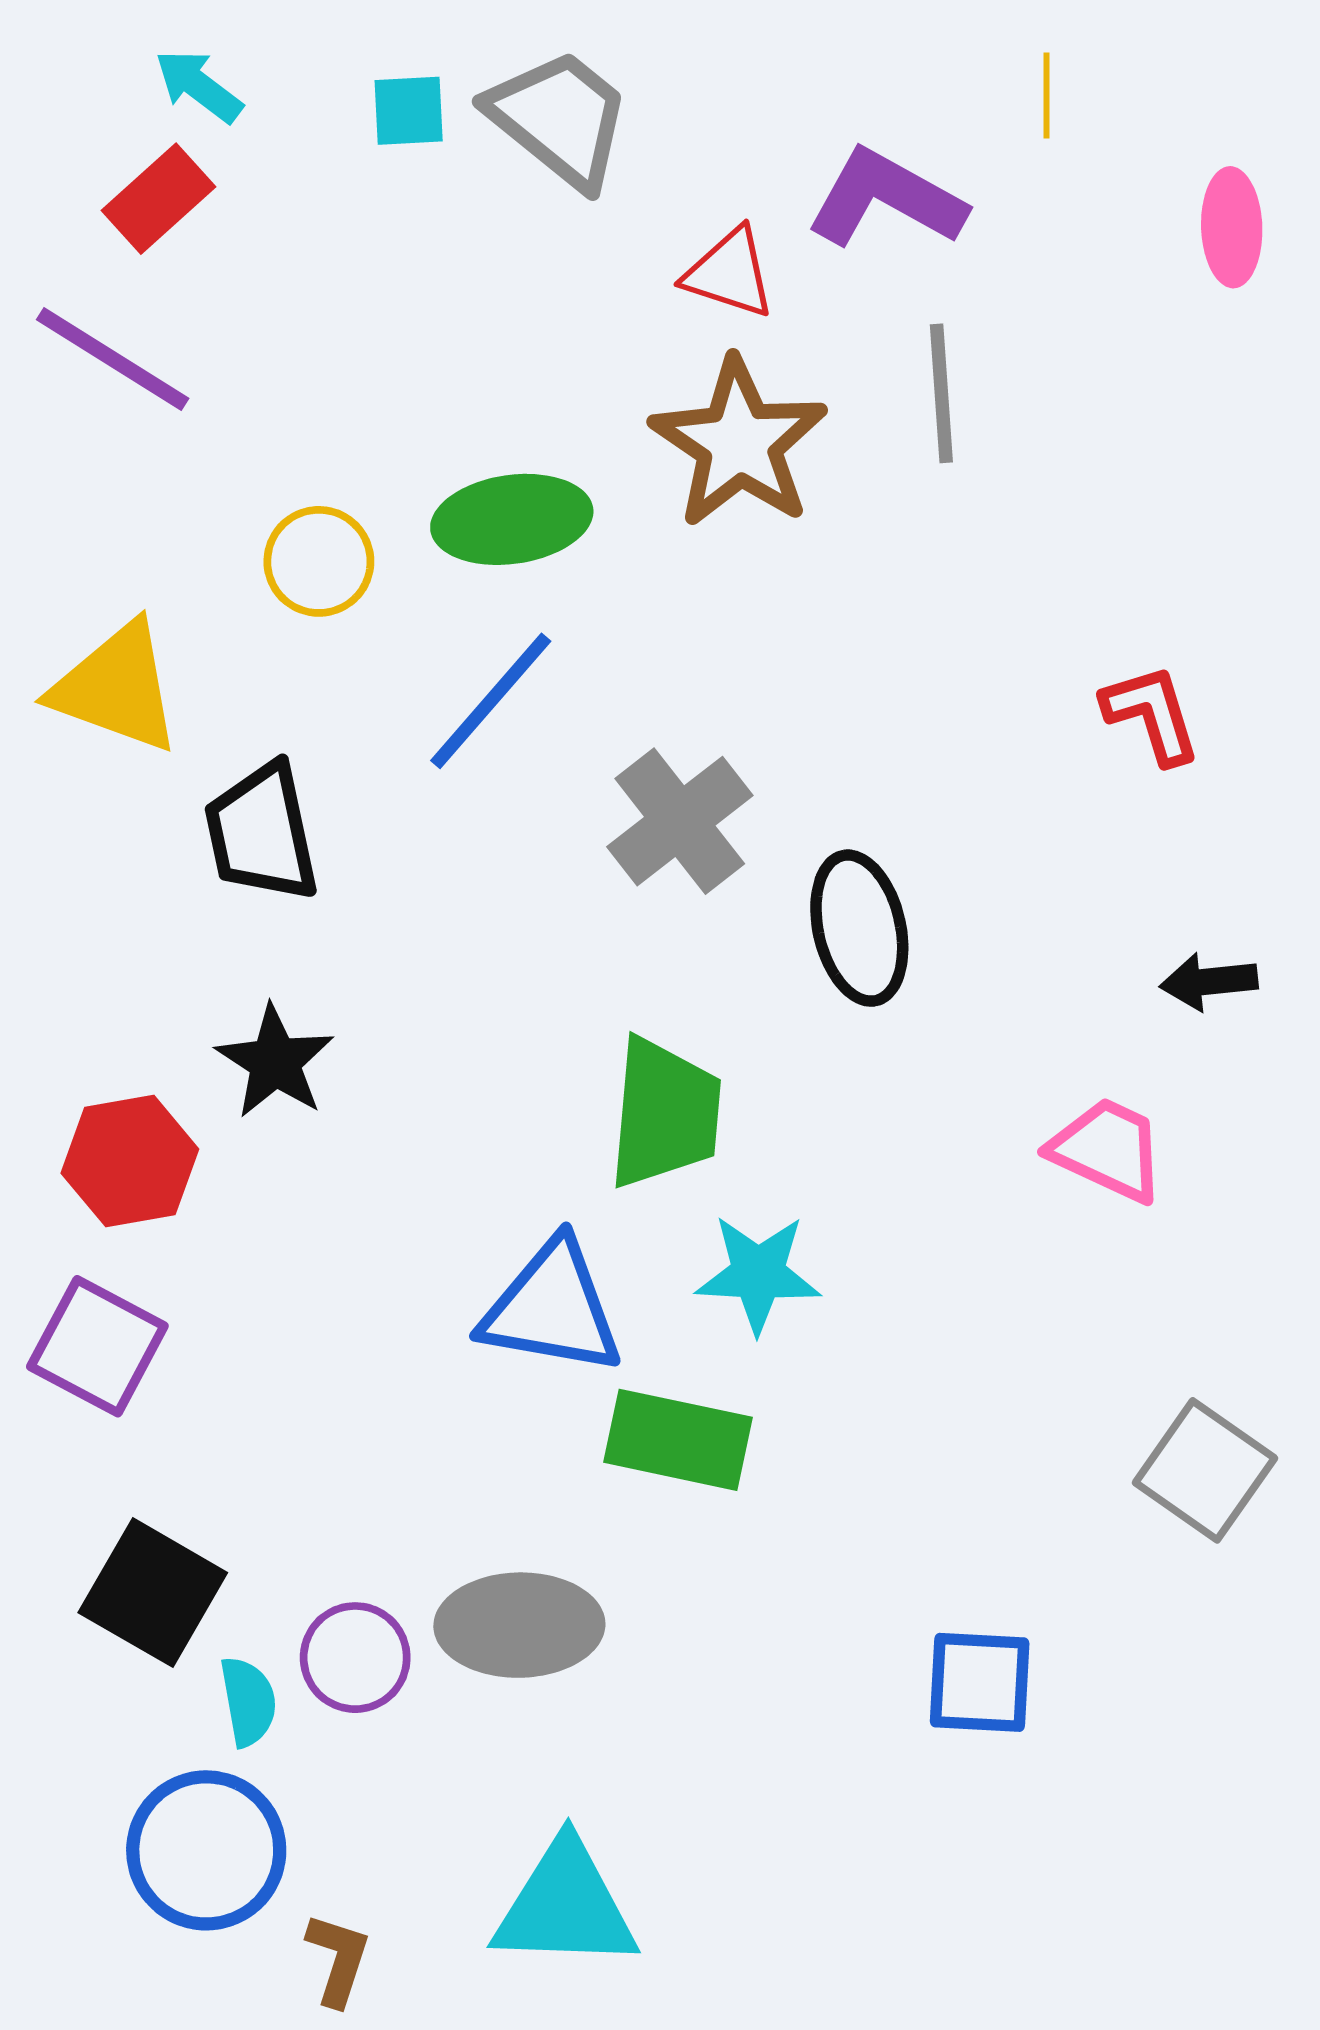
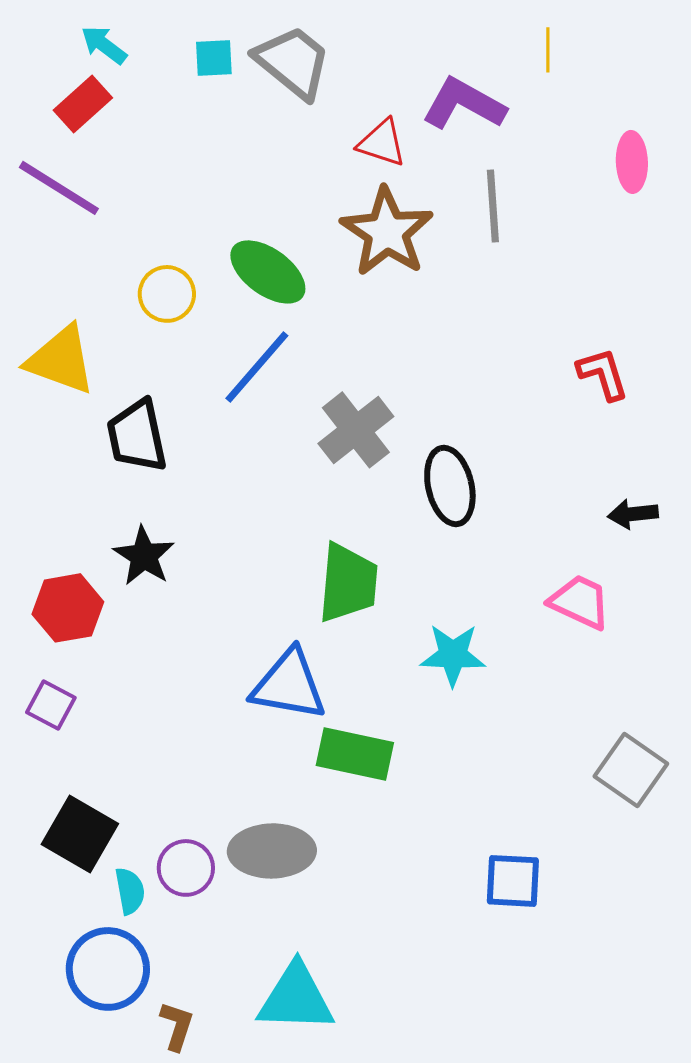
pink ellipse: (1232, 227) -> (632, 162), moved
green ellipse: (512, 519) -> (268, 272), turned 44
cyan star: (758, 1274) -> (453, 655), moved
purple square: (97, 1346) -> (51, 705), size x0.7

